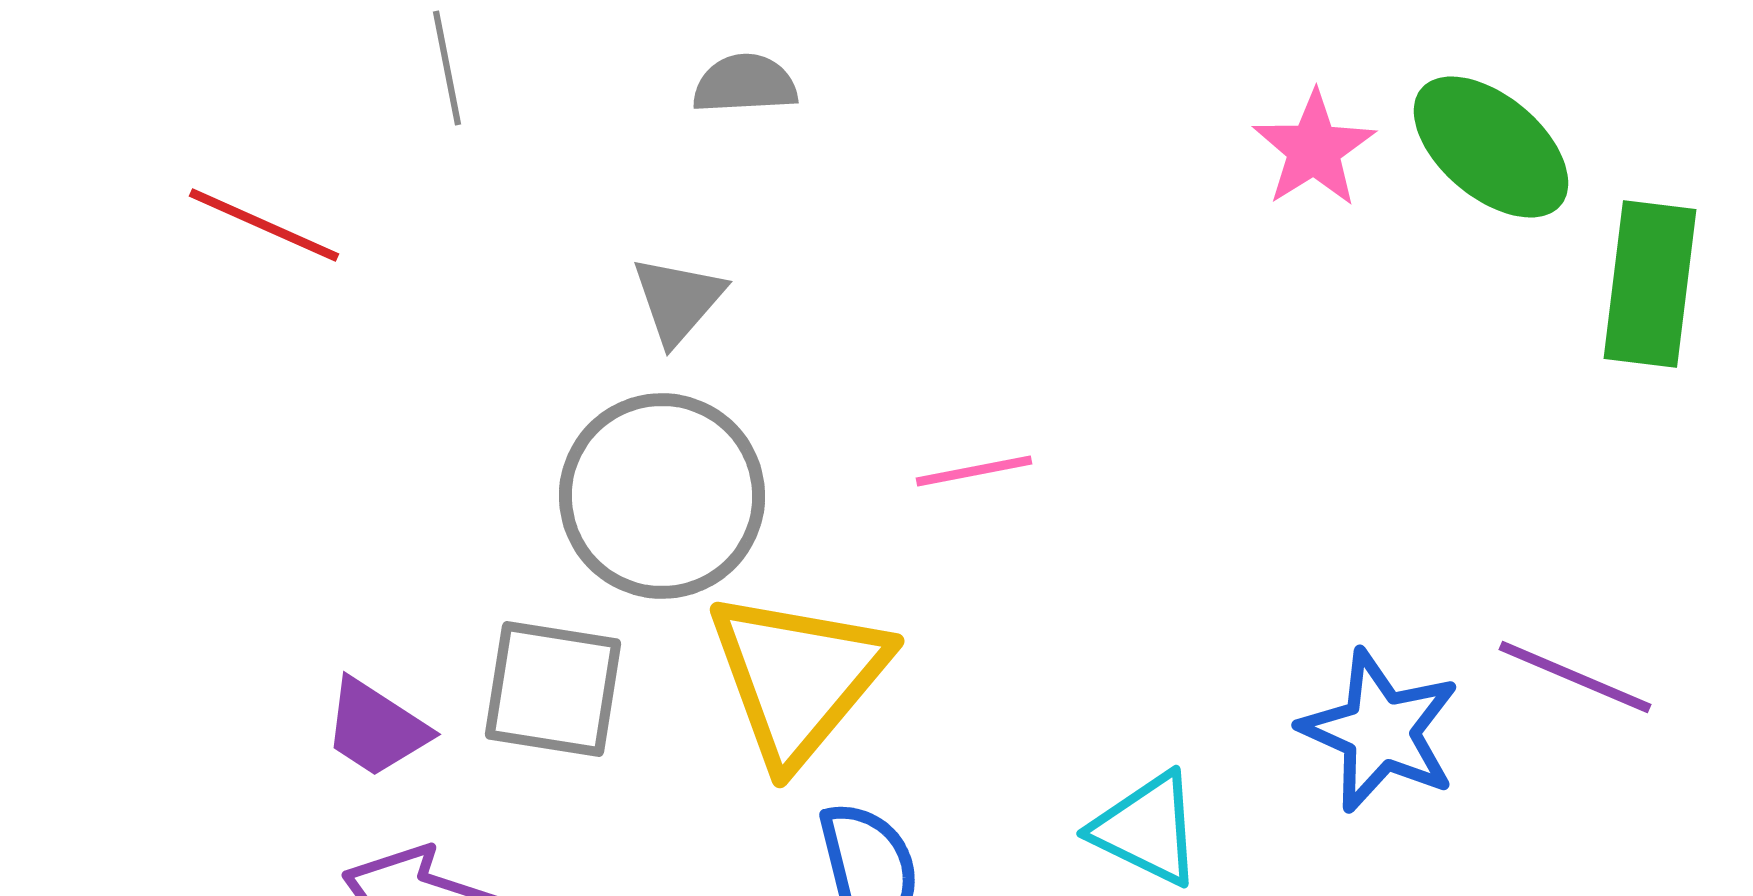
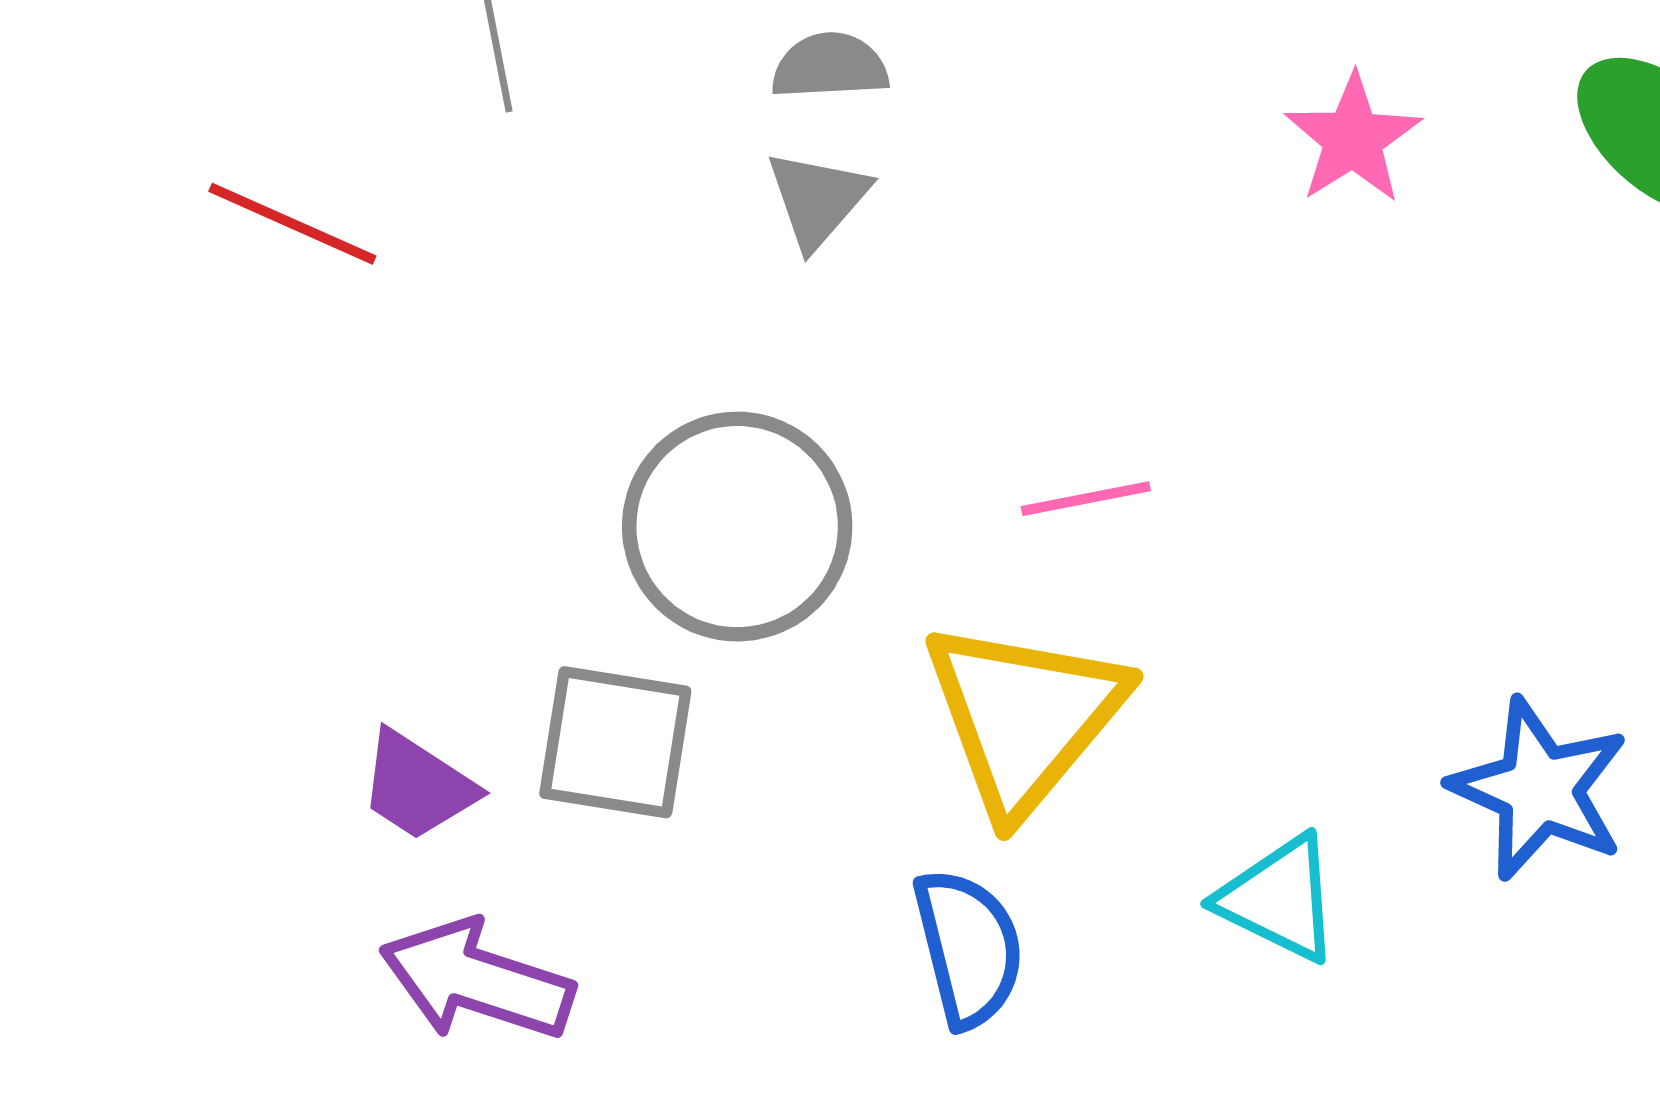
pink star: (1314, 149) -> (1353, 139), moved
gray triangle: (678, 300) -> (818, 199), moved
yellow triangle: (798, 677) -> (1024, 717), moved

